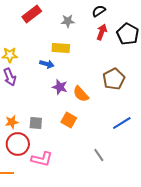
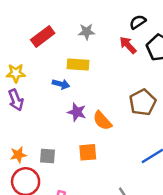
black semicircle: (99, 11) -> (138, 22), moved
red rectangle: (32, 14) -> (43, 37), moved
red arrow: (102, 32) -> (128, 45), turned -63
orange square: (69, 120) -> (88, 152), turned -35

